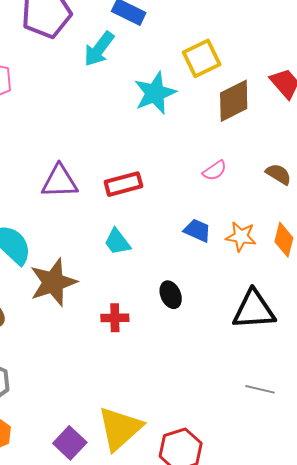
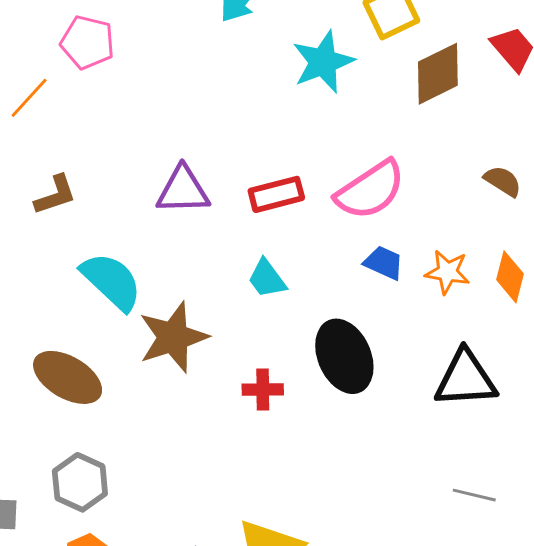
pink semicircle: (215, 171) -> (370, 190), moved, size x2.0
black ellipse: (171, 295) -> (344, 356), size x1.8

